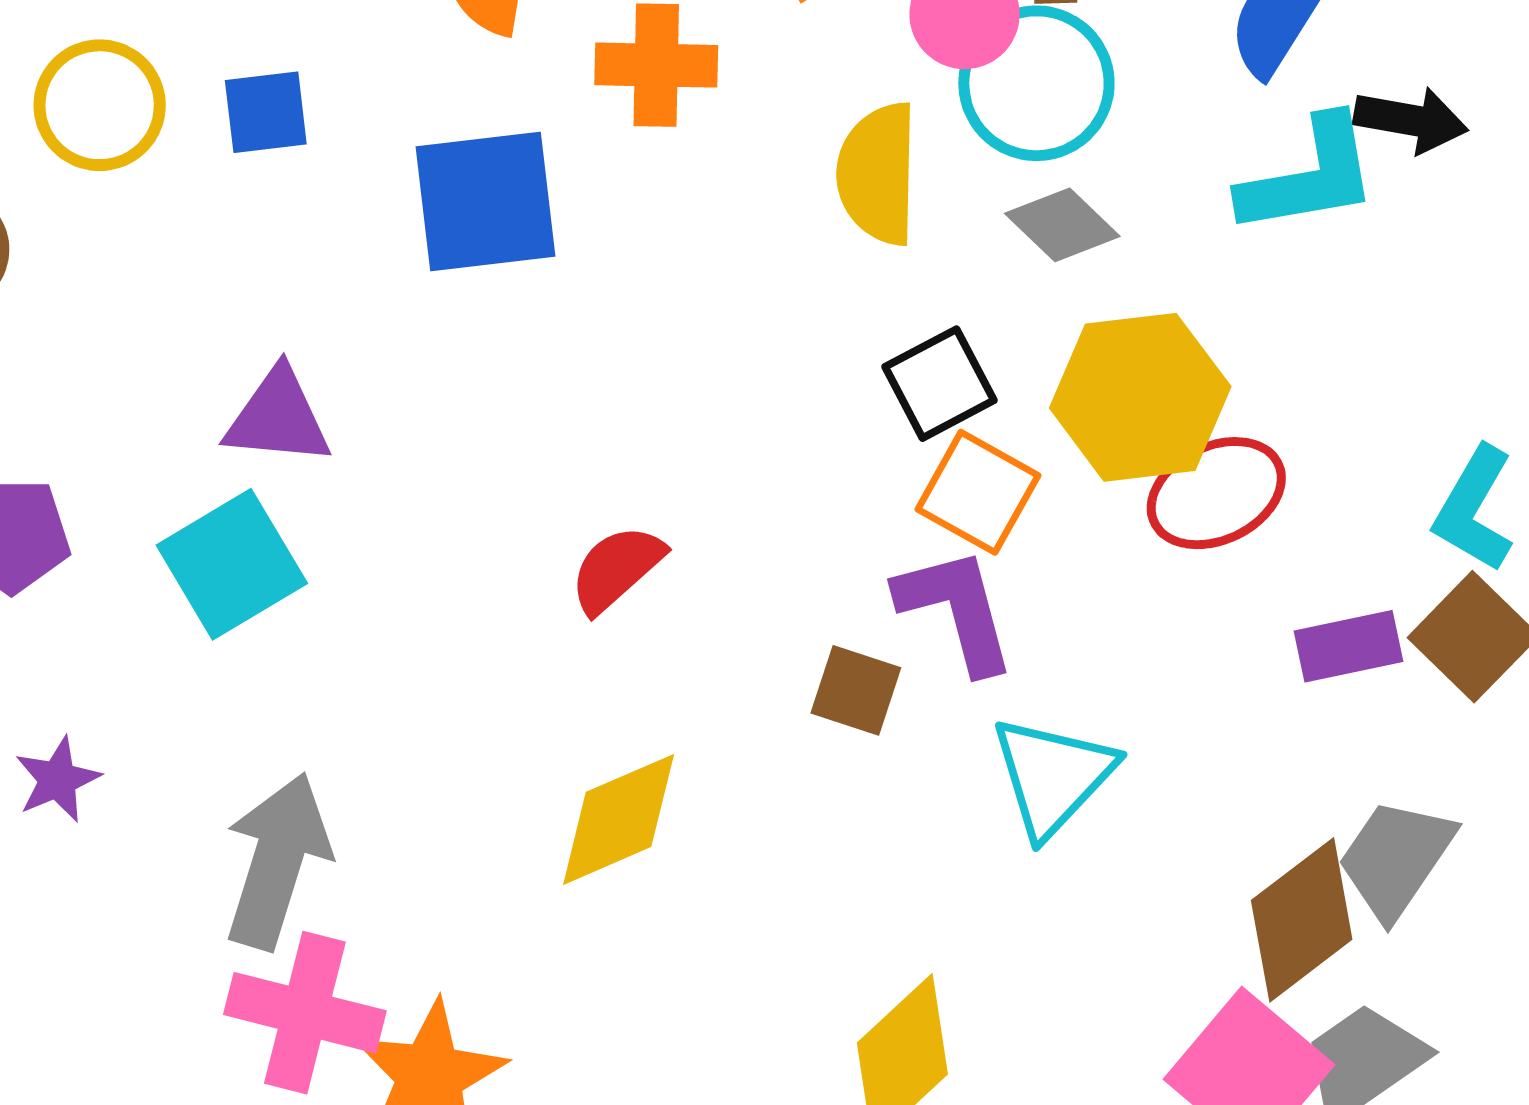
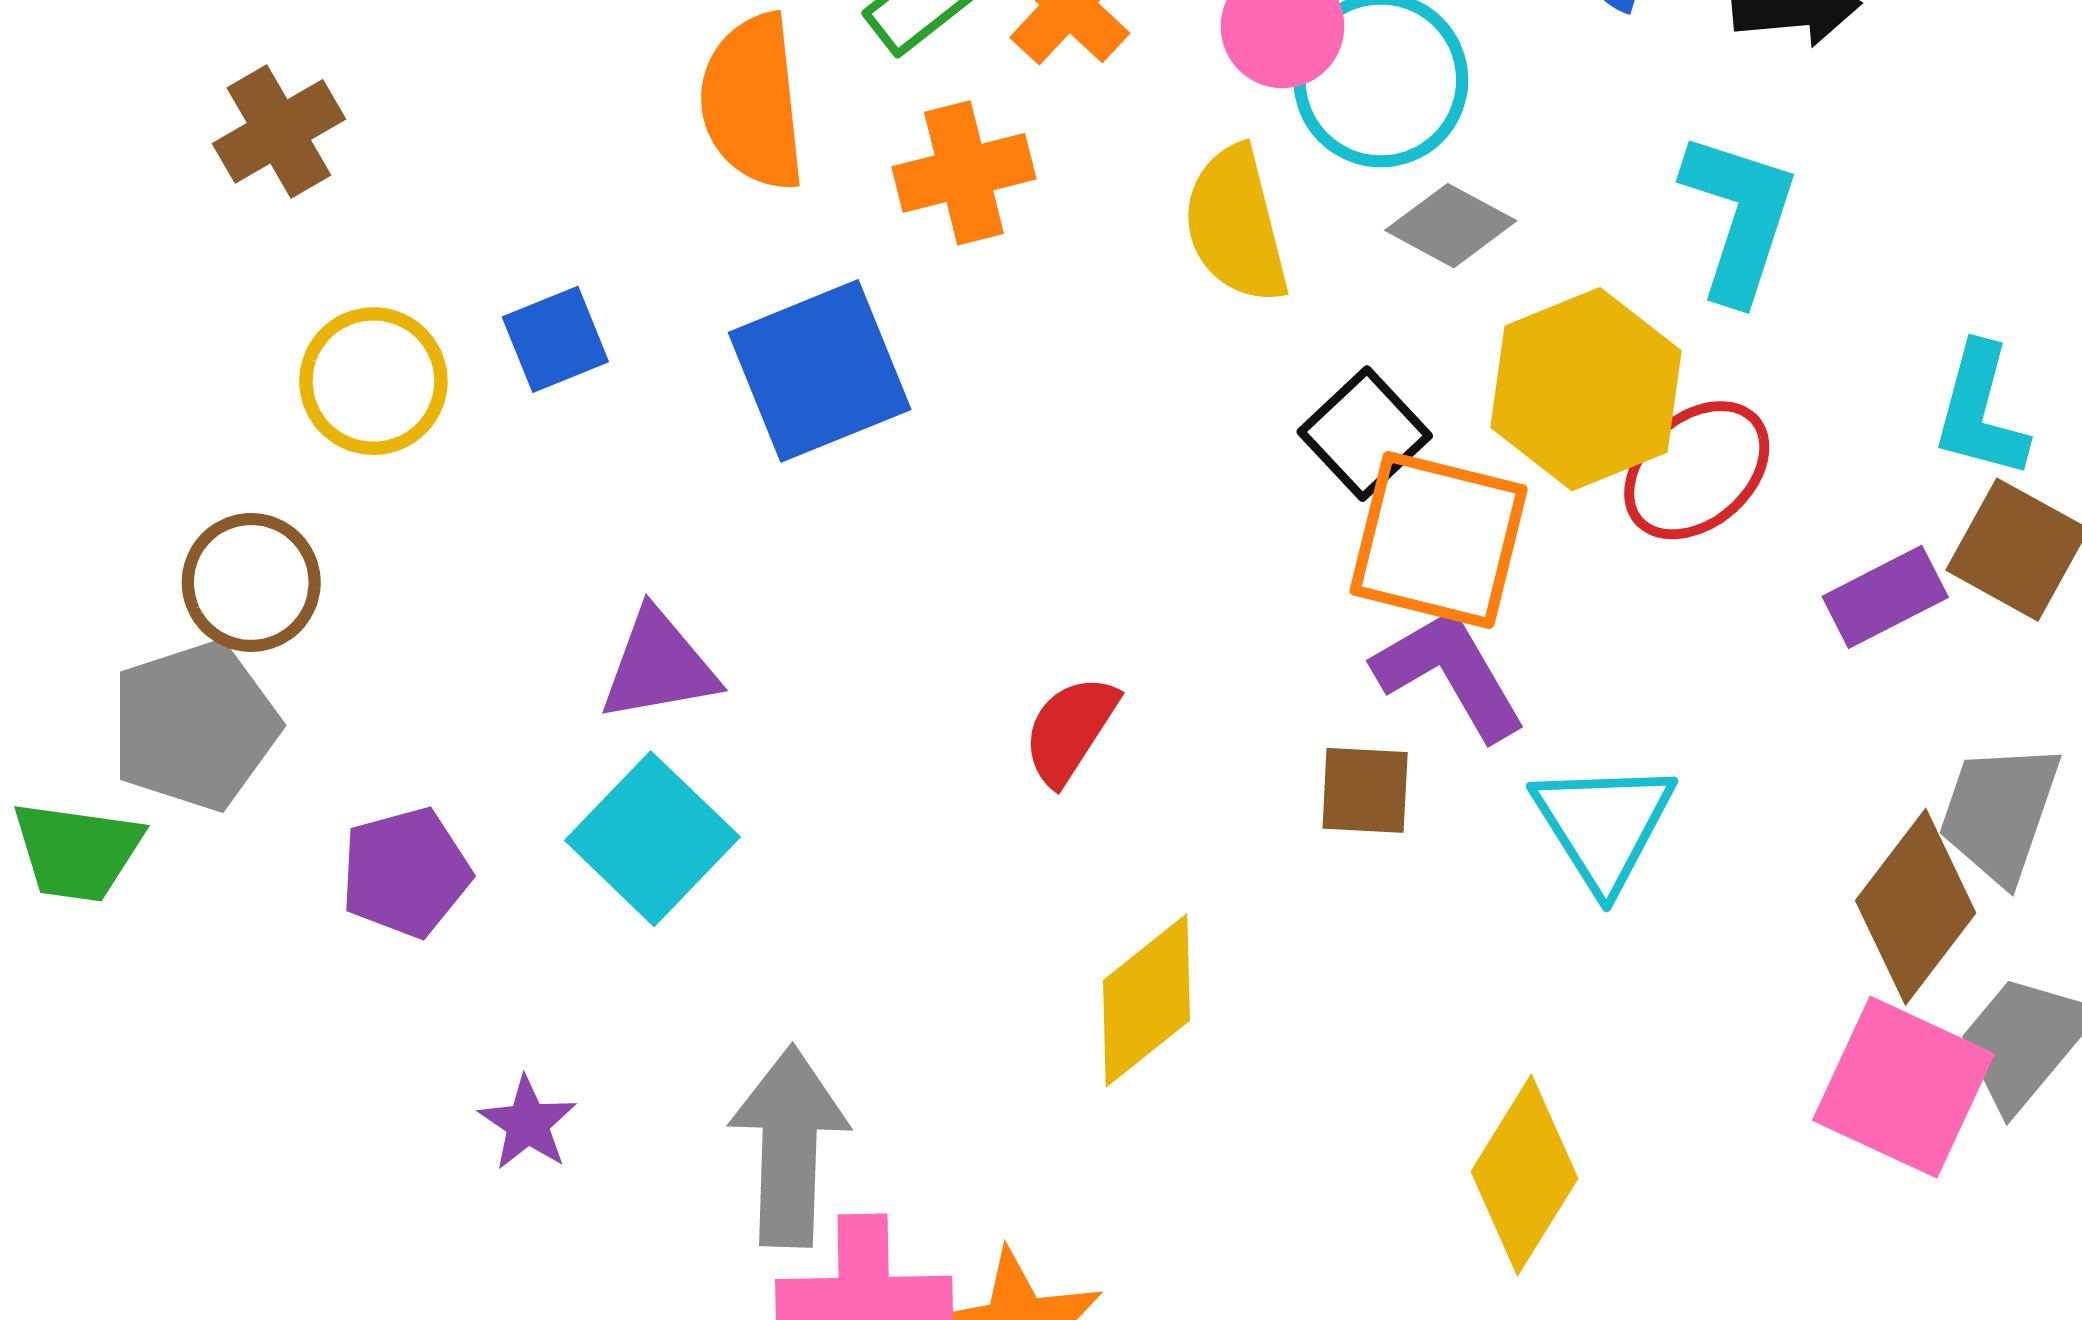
cyan L-shape: (1309, 176) -> (1739, 217), moved, turned -47
orange square: (978, 492) -> (1439, 540), size x1.4

